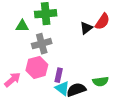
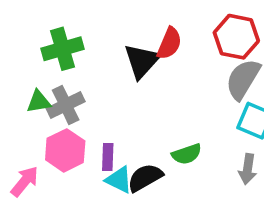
green triangle: (22, 26) -> (39, 102), moved
black triangle: (86, 28) -> (142, 61), size x1.5

